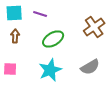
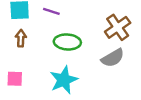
green ellipse: (53, 39) -> (67, 42), turned 35
gray semicircle: (90, 67) -> (113, 58), moved

